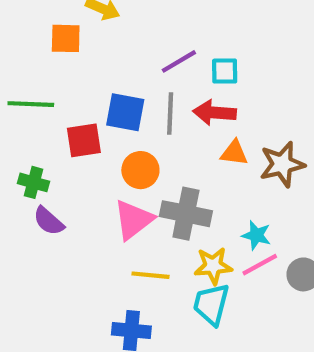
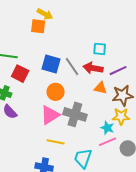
orange square: (66, 38) -> (38, 26), moved
purple line: (179, 61) -> (118, 71), moved
gray line: (170, 113) -> (72, 67), turned -42
red square: (84, 140) -> (20, 74), moved, turned 30
yellow star: (213, 266) -> (121, 116), moved

